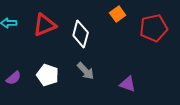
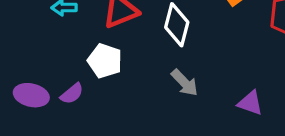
white pentagon: (48, 75) -> (105, 61), moved

